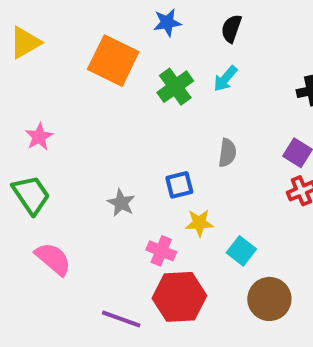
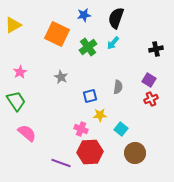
black semicircle: (231, 29) -> (116, 18), size x1.5
gray semicircle: (227, 153) -> (118, 87), moved
gray star: (121, 203) -> (61, 77), moved

